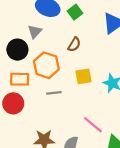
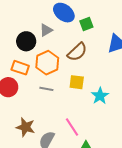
brown semicircle: (74, 44) -> (77, 52), size x1.5

